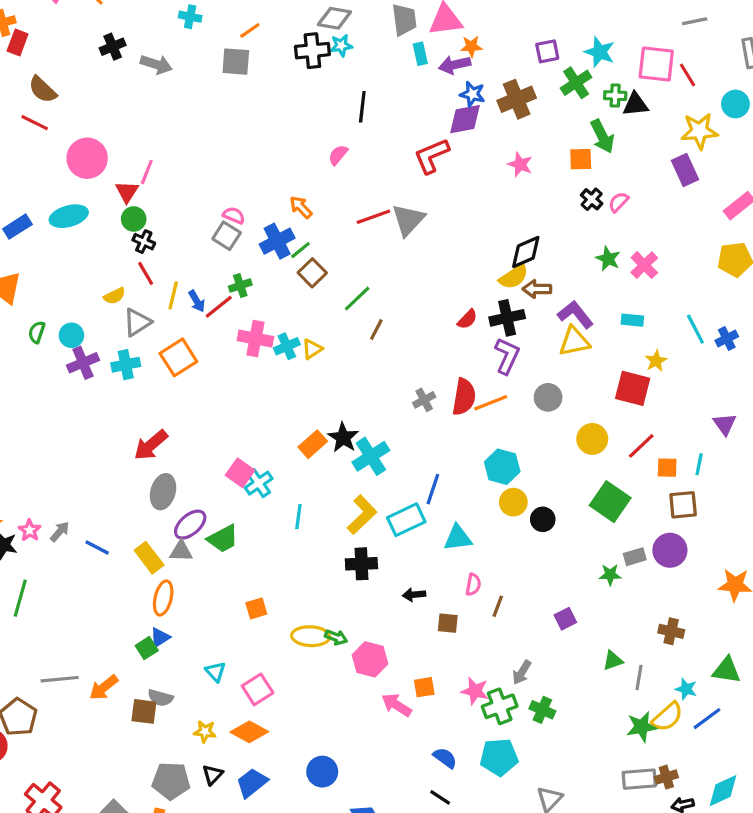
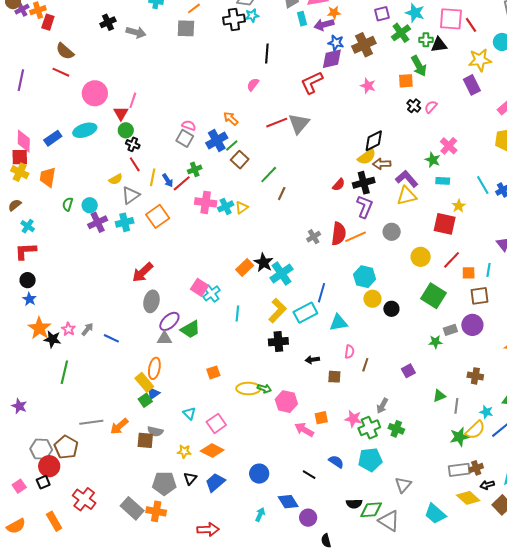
green star: (608, 259) -> (433, 160), moved
yellow rectangle: (149, 558) -> (144, 382), moved
black line: (440, 797) -> (309, 475), moved

